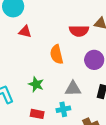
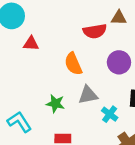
gray triangle: (73, 89) -> (88, 95), moved
cyan cross: (63, 109) -> (110, 114), moved, turned -32

